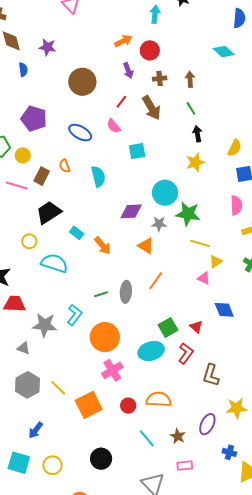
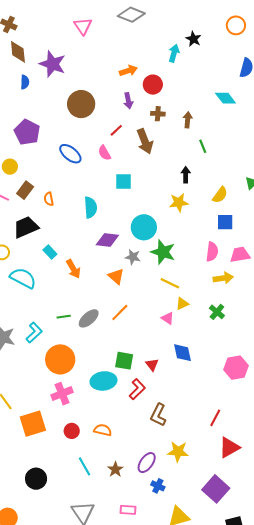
cyan arrow: (155, 14) -> (174, 53), moved
purple star: (47, 47) -> (52, 64), size x1.5
green line: (191, 108) -> (203, 146), moved
orange semicircle: (64, 166) -> (49, 199), moved
cyan semicircle: (98, 177) -> (91, 207), moved
gray ellipse: (126, 292) -> (89, 318), turned 35
green square: (168, 328) -> (124, 361), turned 30
orange semicircle: (159, 399) -> (103, 430), size x0.7
blue cross: (229, 452) -> (158, 486), moved
pink rectangle: (185, 466) -> (128, 510), moved

